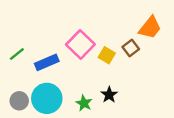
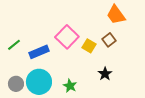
orange trapezoid: (150, 28) -> (116, 15), moved, turned 105
black star: (109, 95) -> (105, 74), moved

